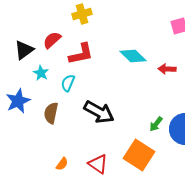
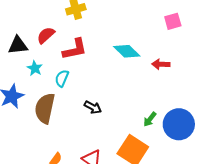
black triangle: (24, 50) -> (18, 45), turned 30
black arrow: (99, 112) -> (93, 107), size x0.6
brown semicircle: (51, 113) -> (45, 108), size x1.4

